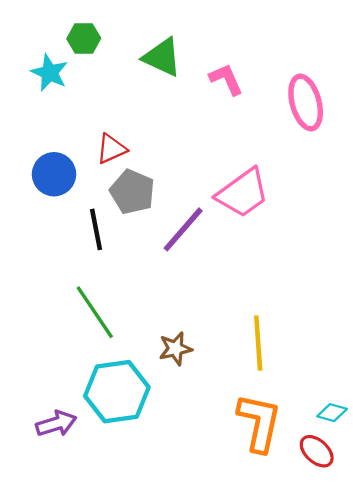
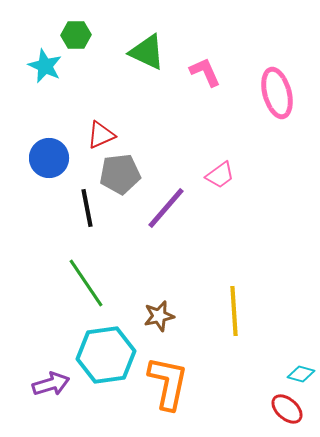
gray pentagon: (132, 192) -> (120, 174), turned -30
pink trapezoid: (243, 193) -> (220, 175), size x0.6
orange L-shape: (259, 423) -> (168, 383), moved

